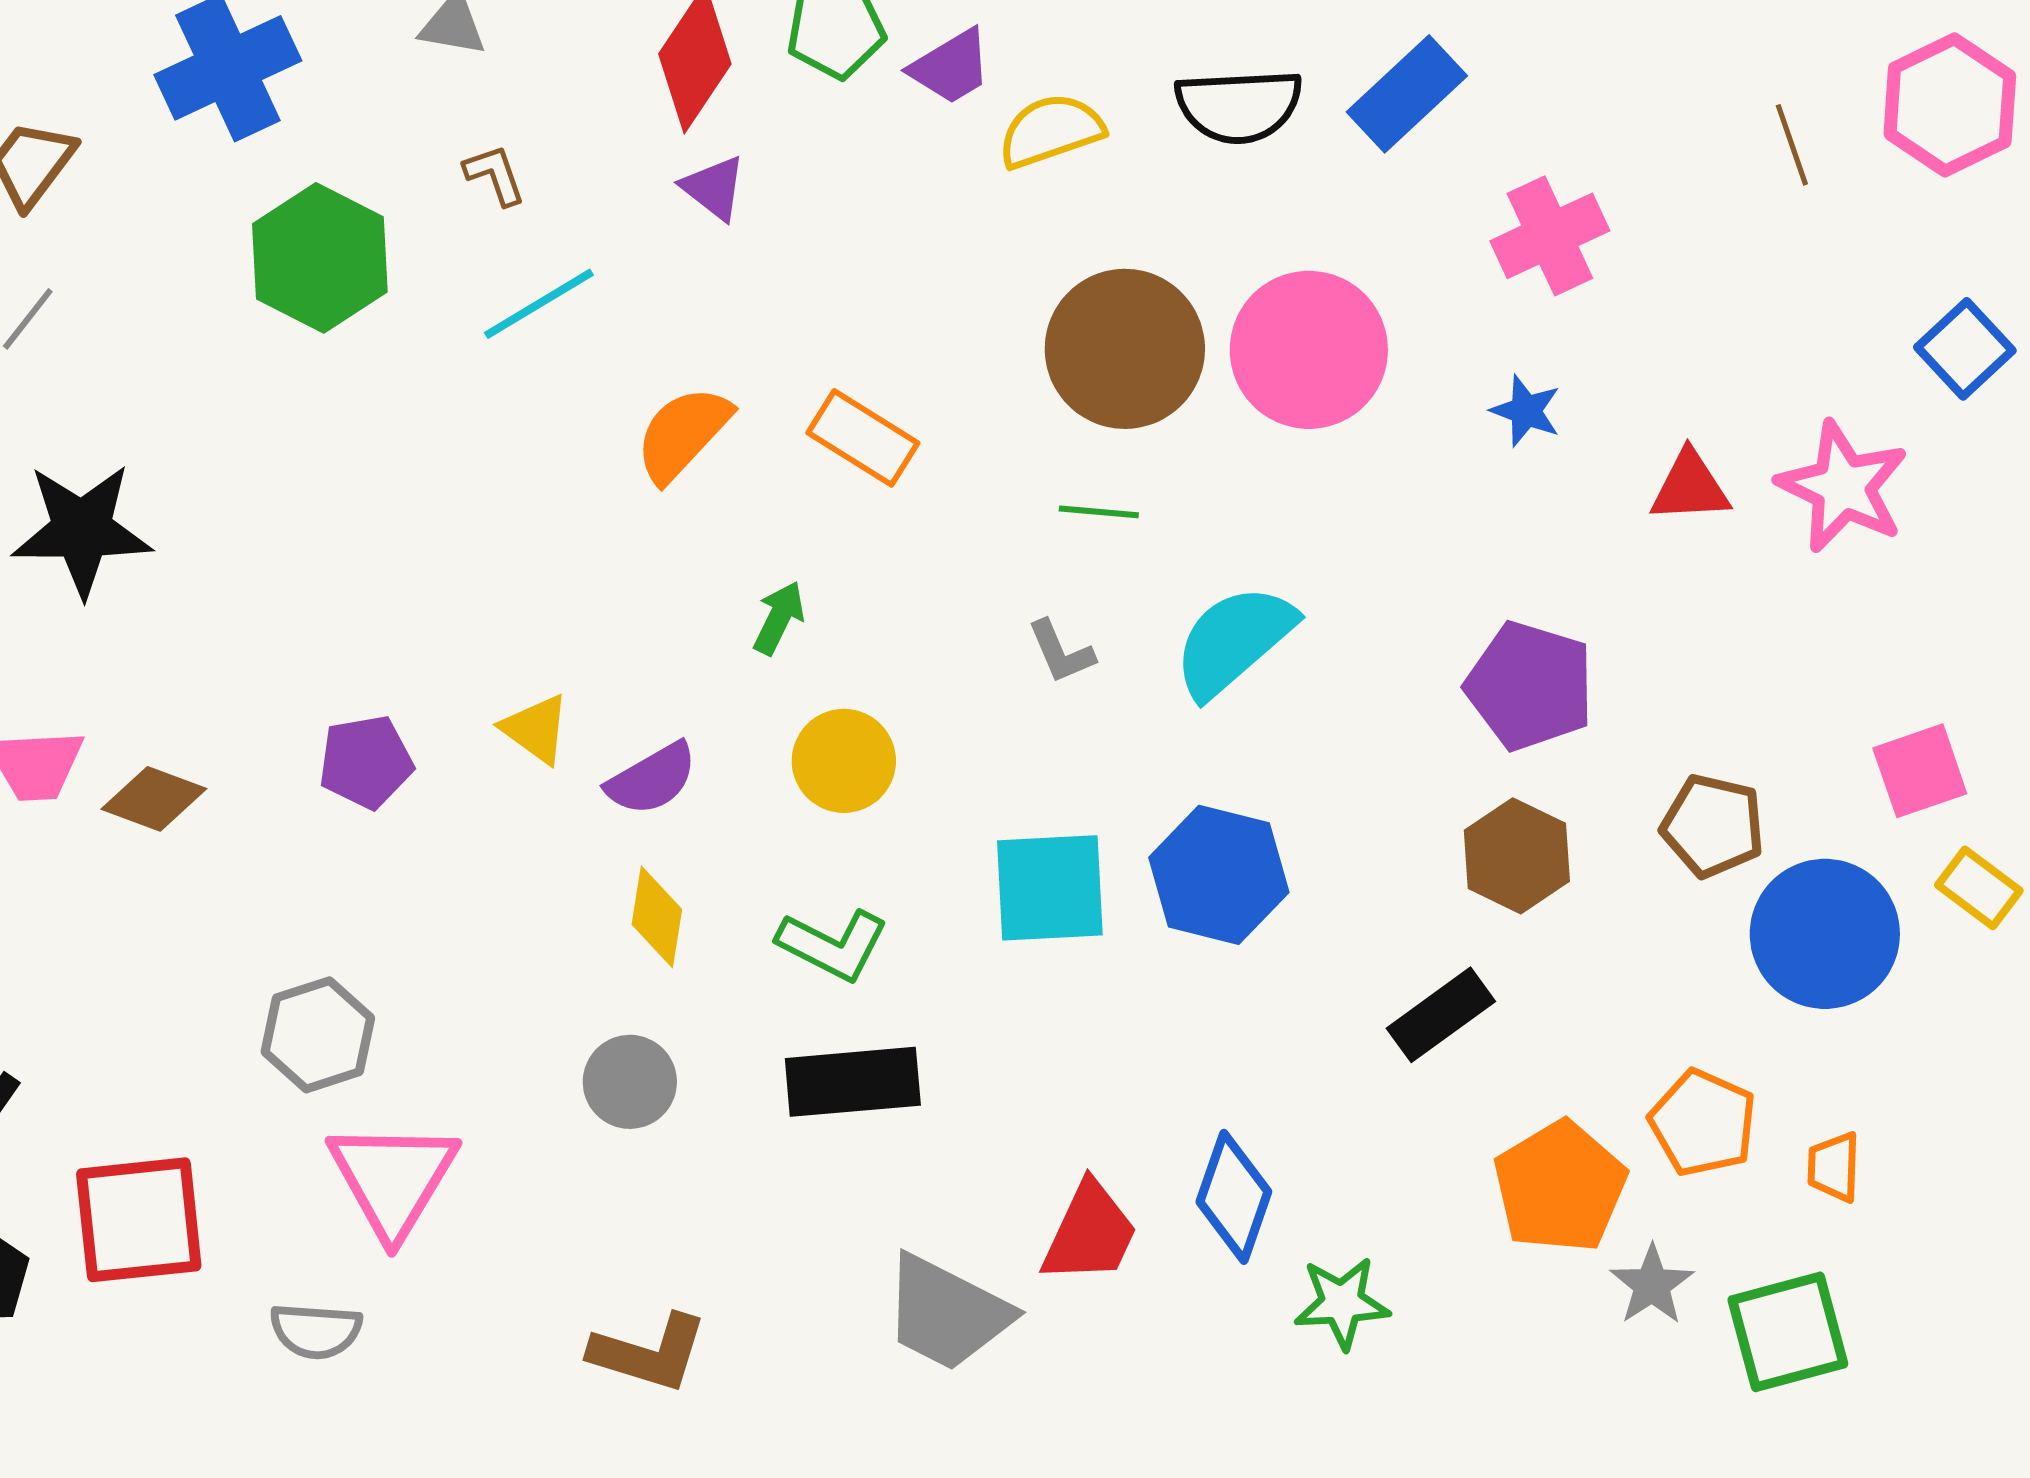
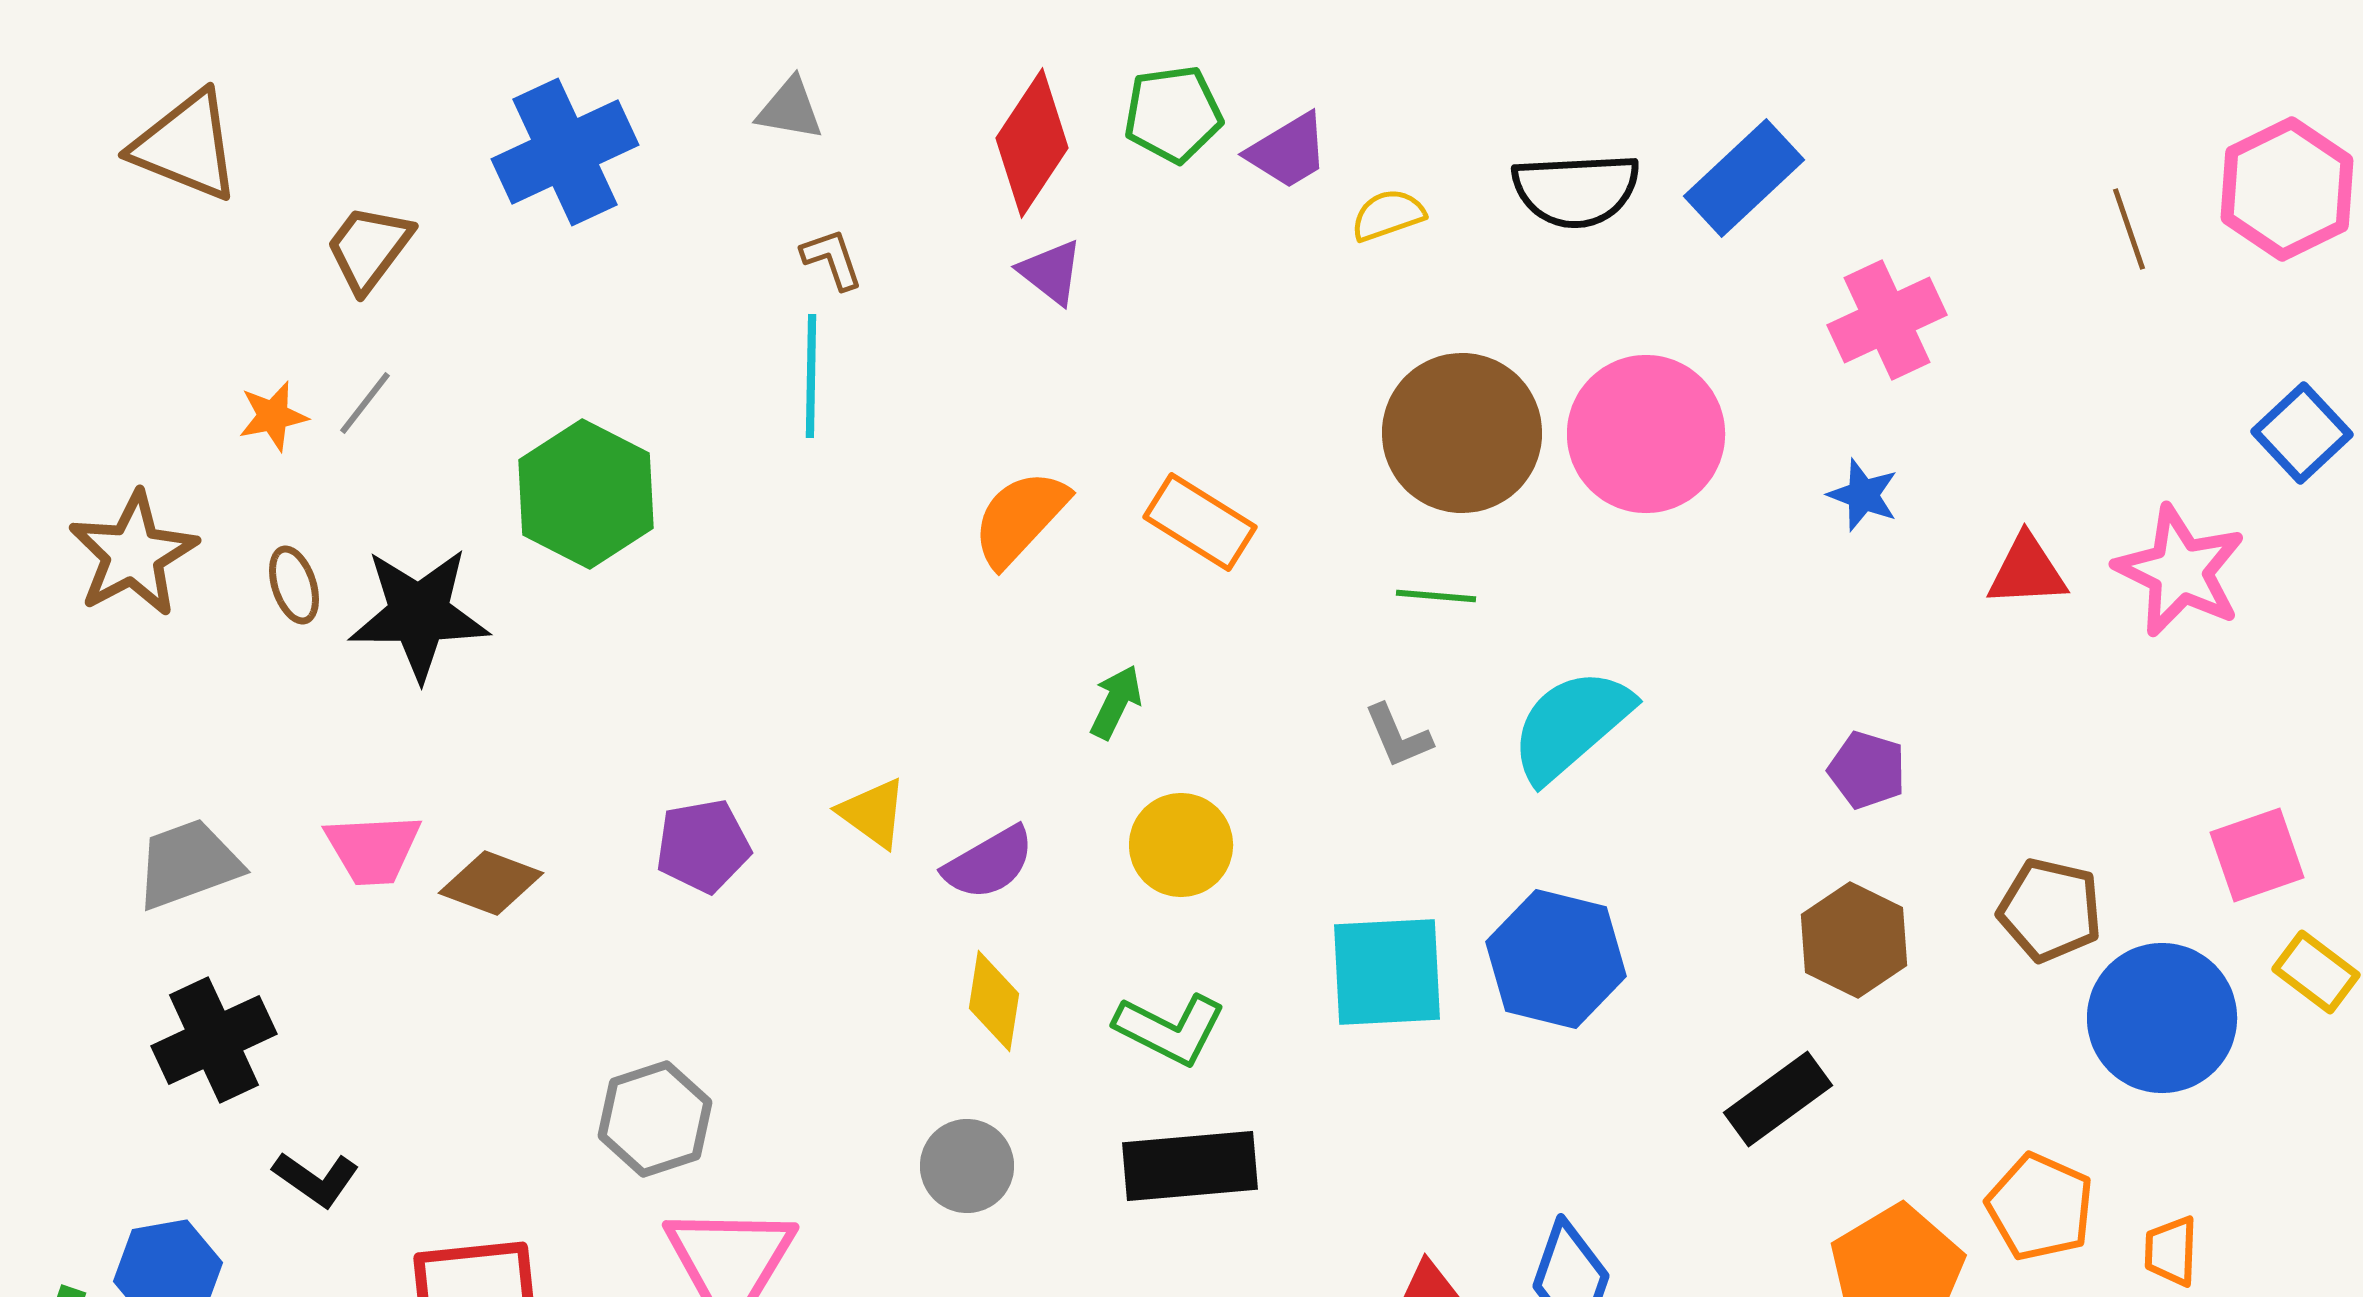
yellow semicircle: (1051, 131) -> (1388, 215), size x0.7
green hexagon: (320, 258) -> (586, 494), moved
cyan line: (539, 304) -> (811, 376), moved, turned -58
purple pentagon: (1530, 686) -> (1867, 770), size x0.6

